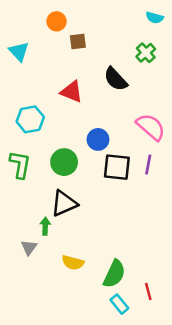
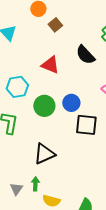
brown square: (78, 41) -> (55, 25), turned -32
green circle: (64, 162) -> (44, 106), moved
green arrow: (45, 226) -> (35, 184), moved

